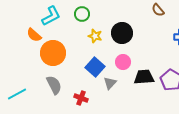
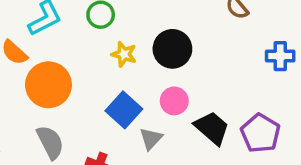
black trapezoid: (144, 77) -> (212, 128), turned 45

